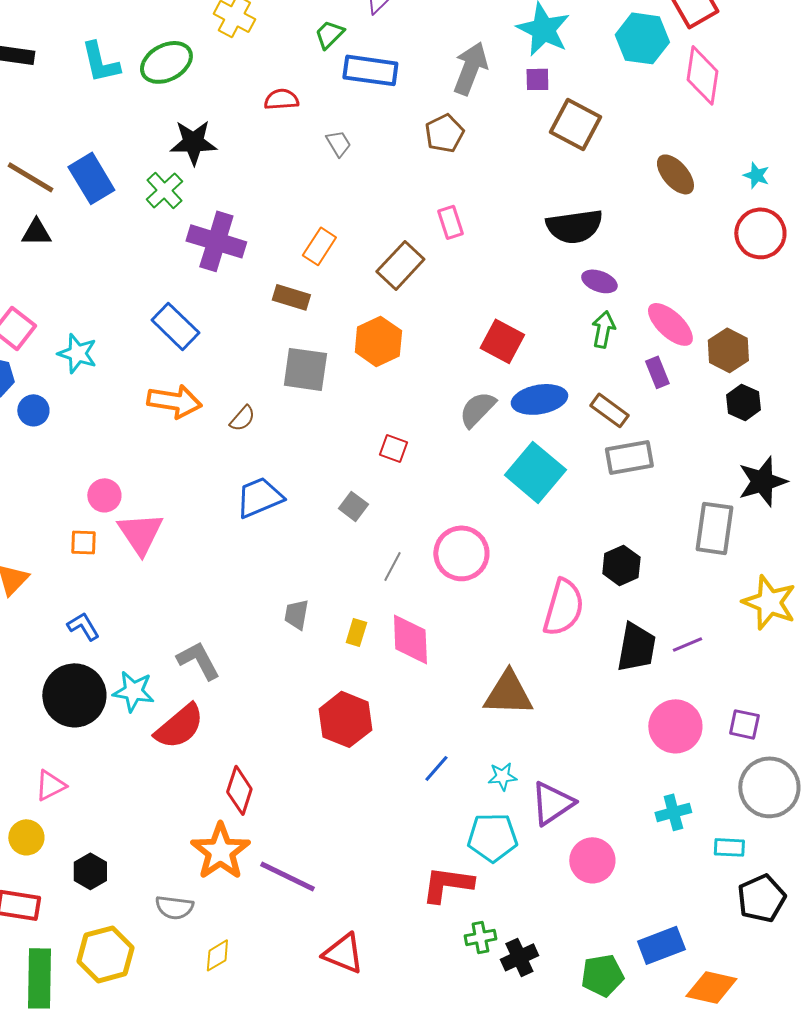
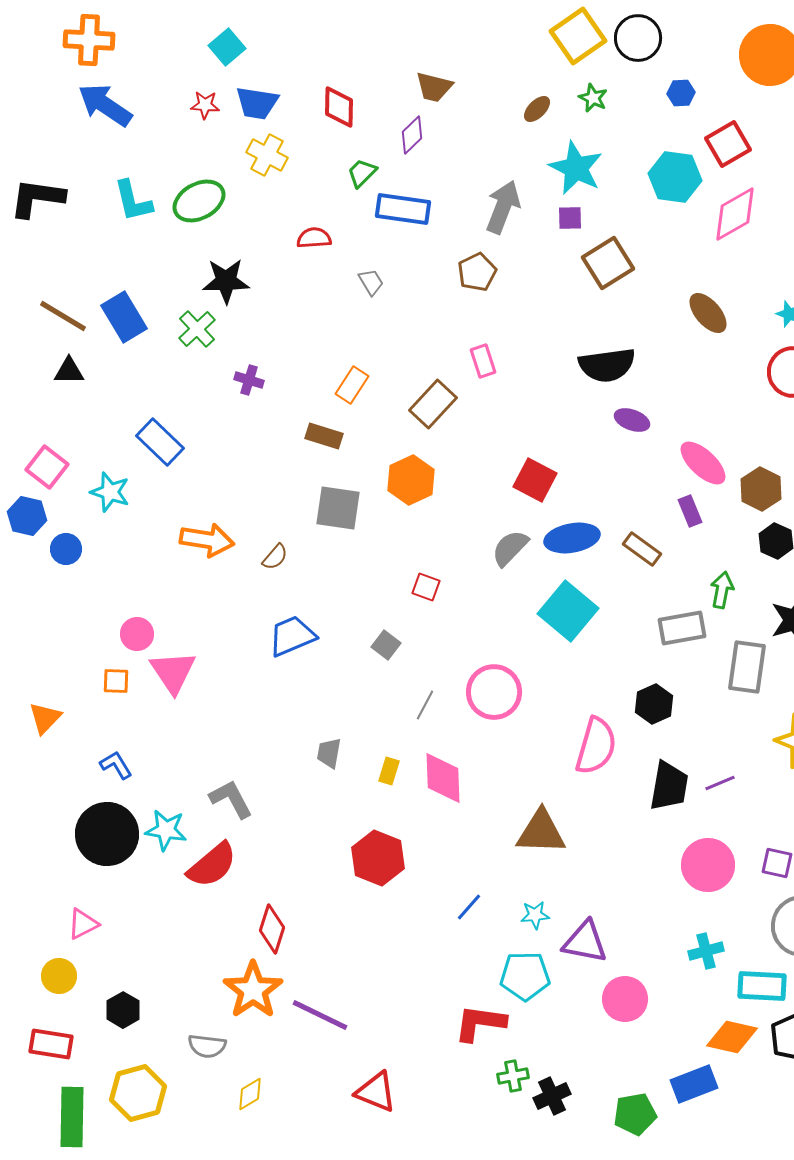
pink diamond: (702, 75) -> (735, 214), turned 52
brown square: (575, 124) -> (608, 263), turned 30
purple cross: (216, 241) -> (249, 380), size x0.5
blue rectangle: (175, 326) -> (160, 442), moved
green arrow: (603, 329) -> (722, 590), moved
gray rectangle: (629, 457) -> (682, 628), moved
purple triangle: (552, 803) -> (585, 942), turned 45
cyan rectangle: (729, 847) -> (762, 986), size x1.6
orange diamond: (711, 987) -> (732, 1037), moved

